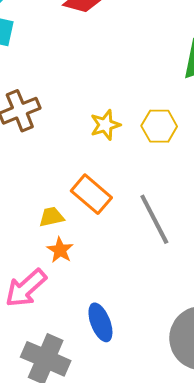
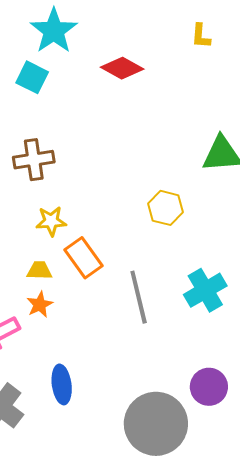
yellow star: (105, 125) -> (51, 221), moved

